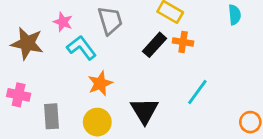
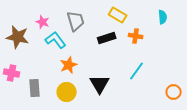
orange cross: (183, 42) -> (136, 36), moved
black rectangle: (154, 45) -> (107, 38), turned 30

